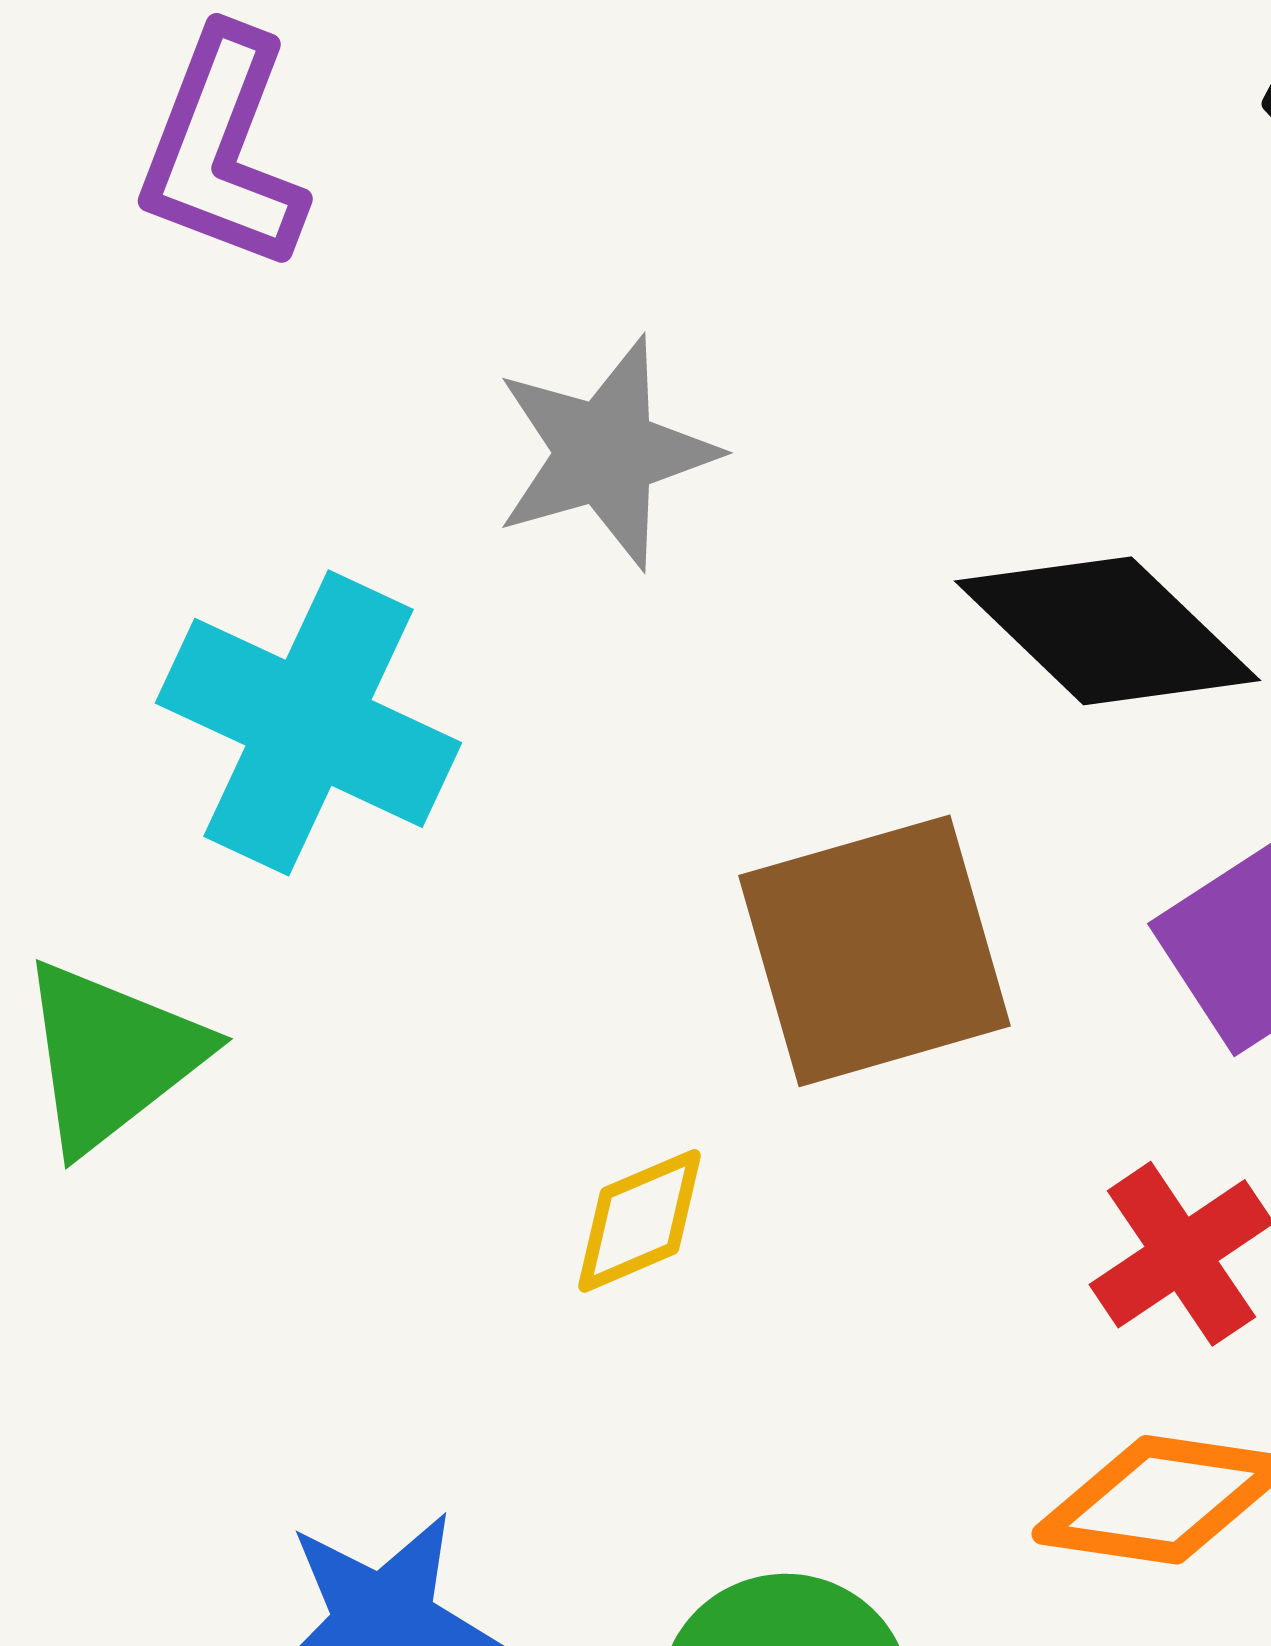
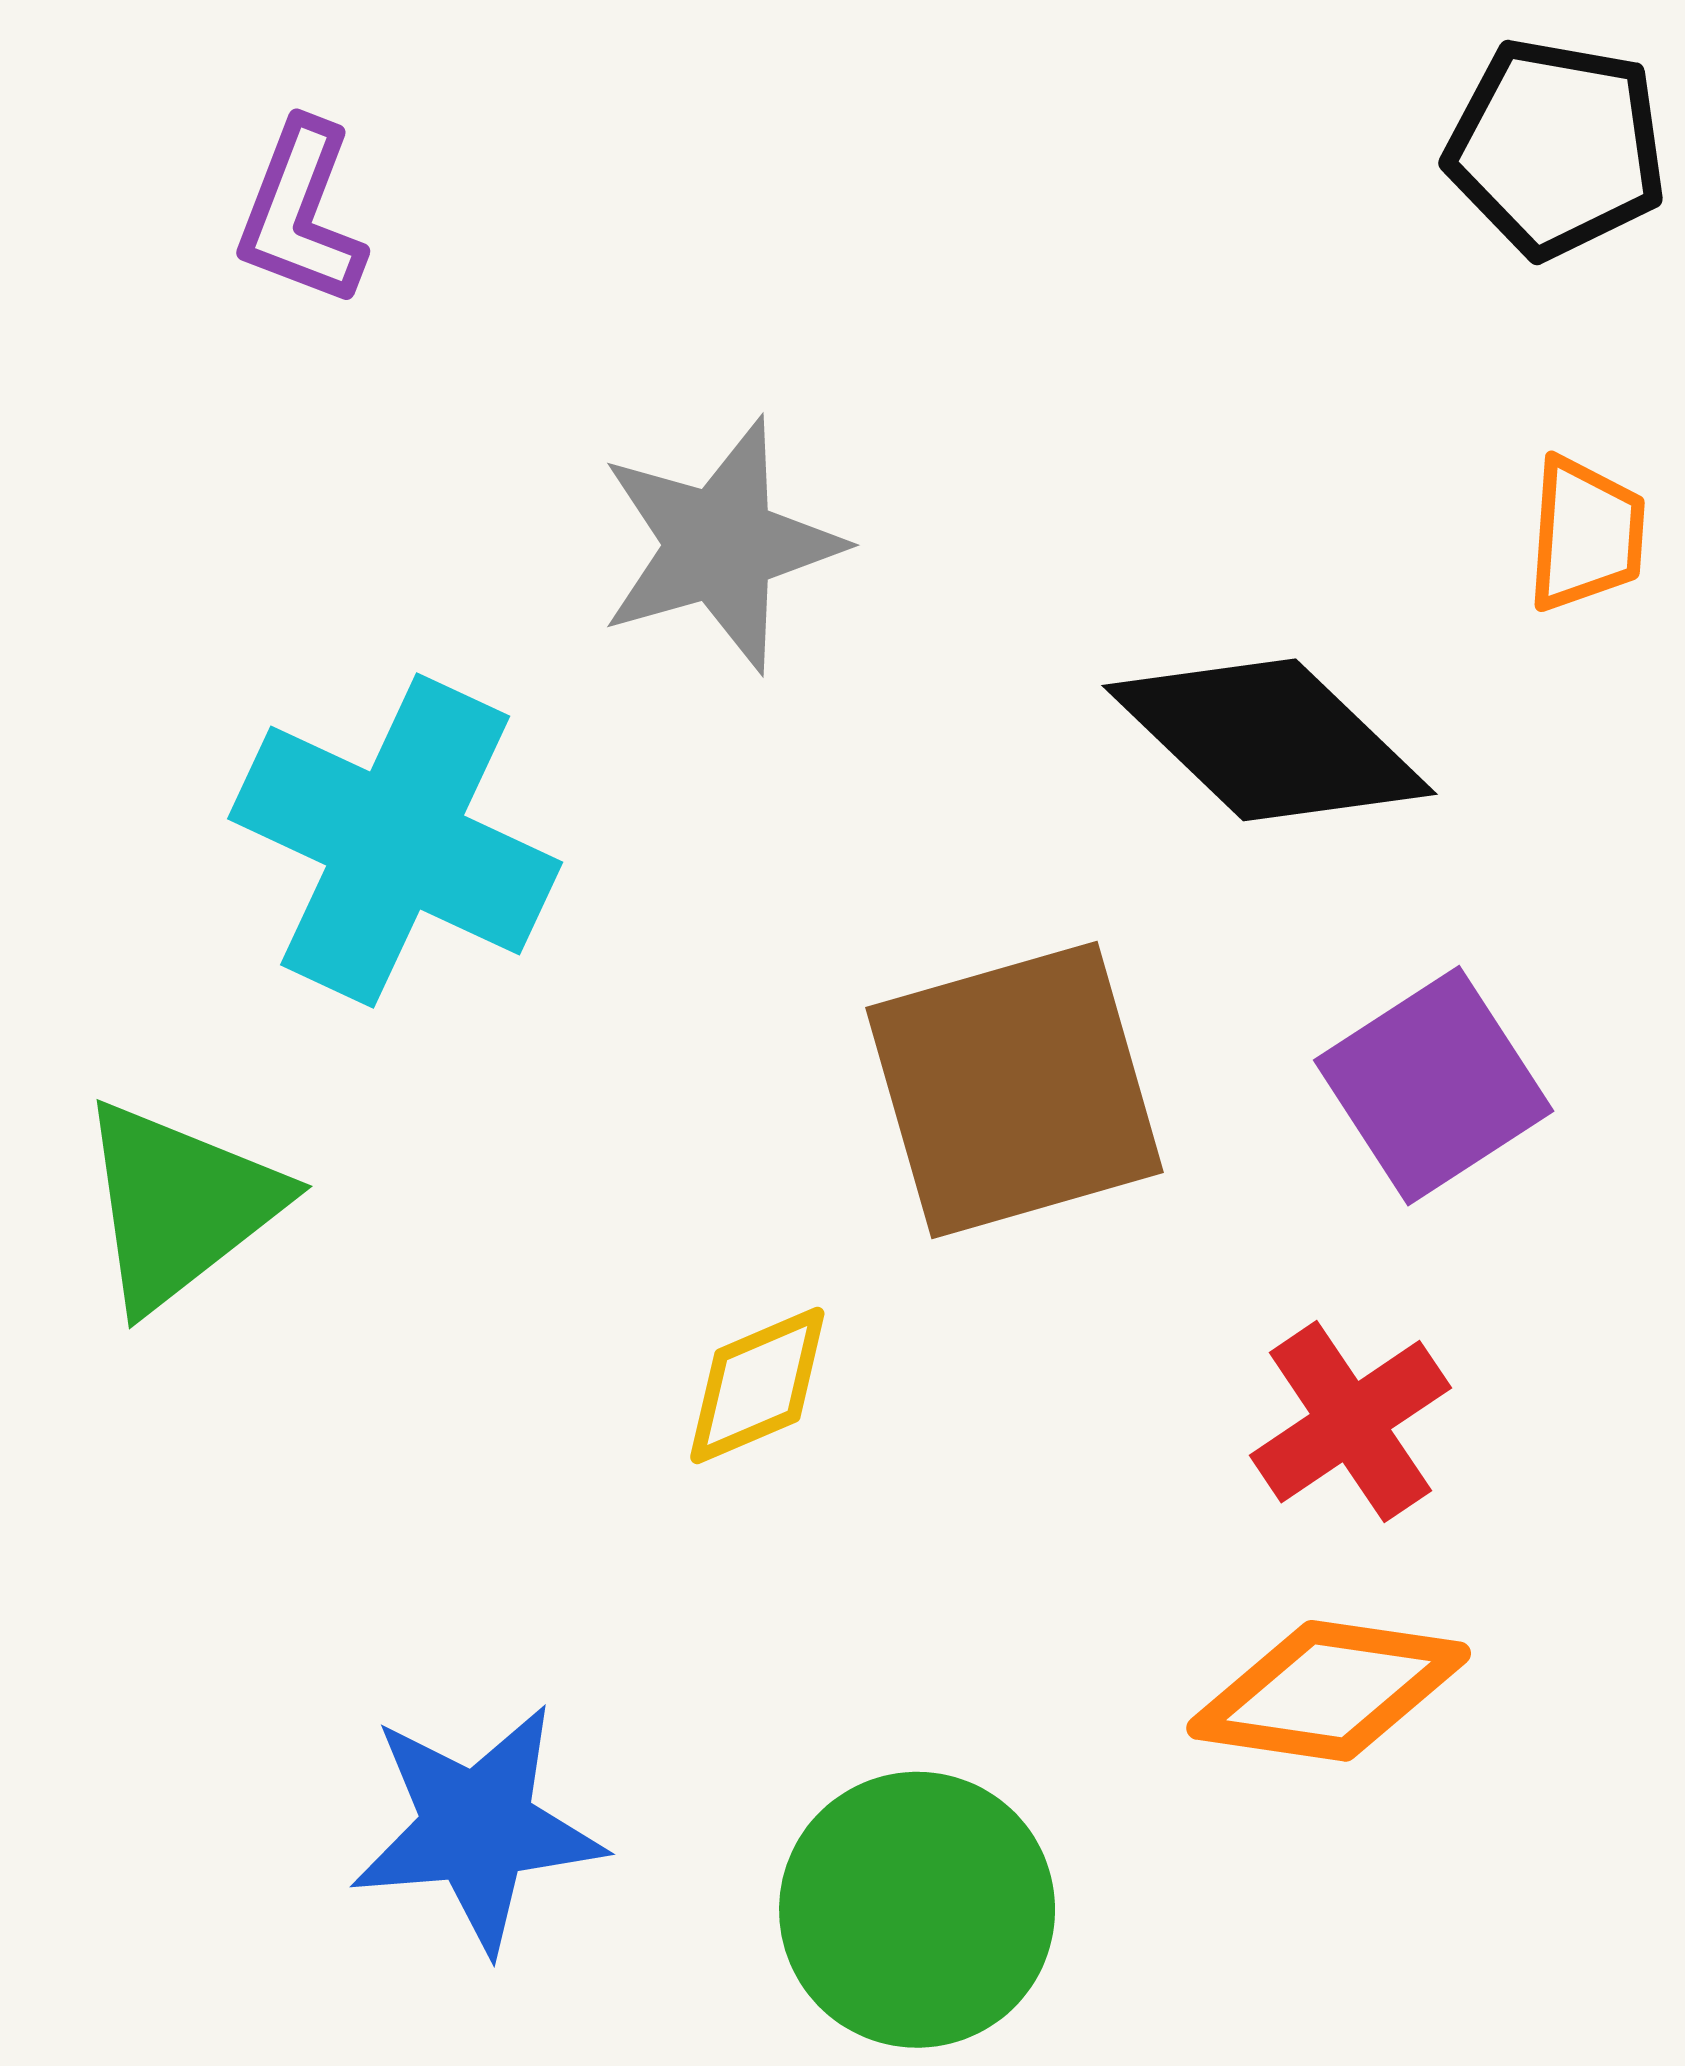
purple L-shape: (222, 150) -> (301, 213), size x0.7

